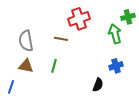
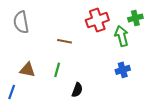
red cross: (79, 19) -> (97, 20), moved
gray semicircle: (26, 41) -> (21, 22), moved
black semicircle: (98, 85) -> (77, 90), moved

